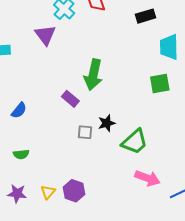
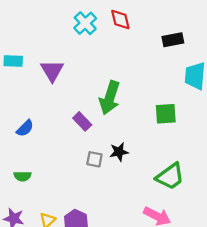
purple triangle: (45, 35) -> (52, 71), moved
green square: (160, 83) -> (166, 114), moved
green trapezoid: (135, 142) -> (170, 176), moved

